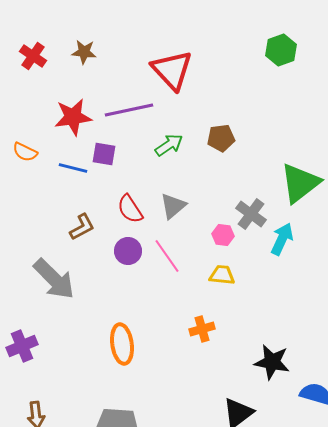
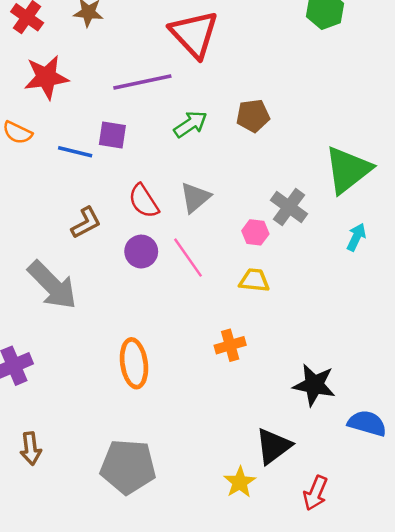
red star: (73, 117) -> (46, 77), moved
cyan arrow: (282, 239) -> (356, 237), moved, size x0.7

